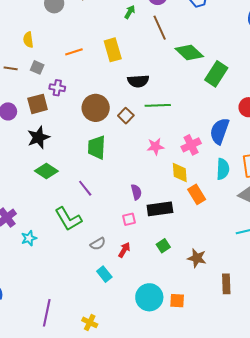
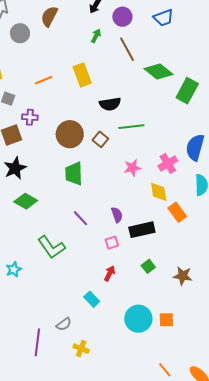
purple line: (85, 188) -> (81, 218), moved
gray semicircle: (98, 244) -> (64, 324), moved

